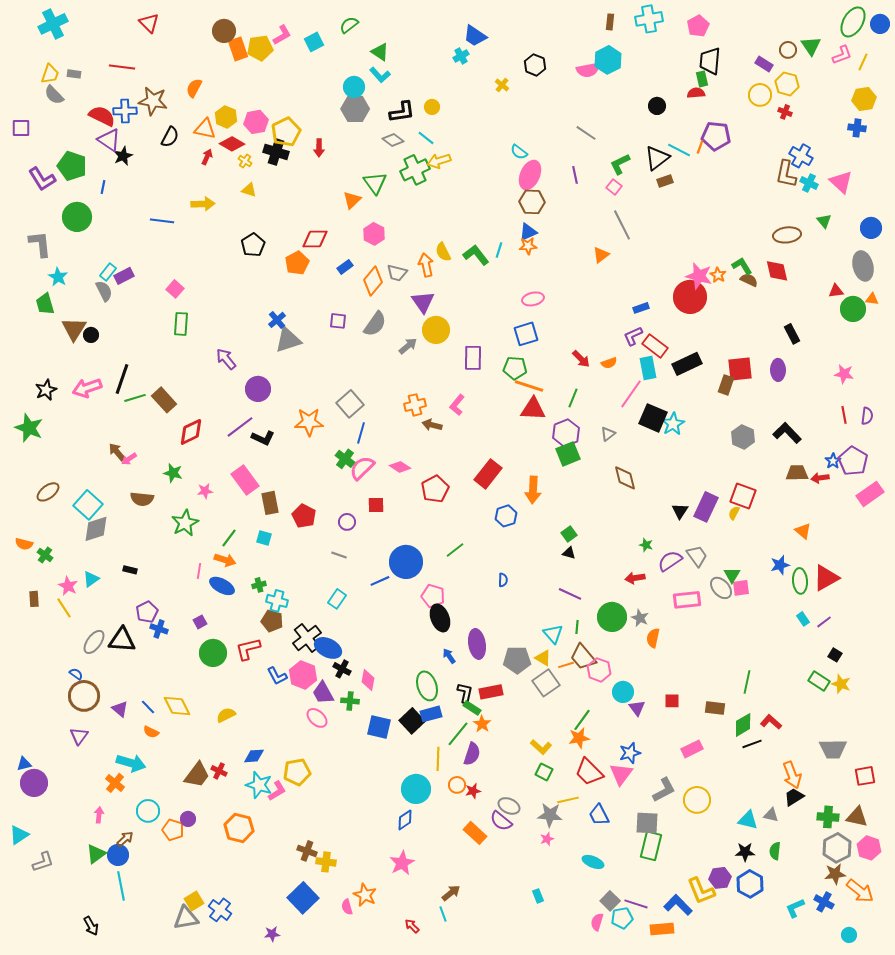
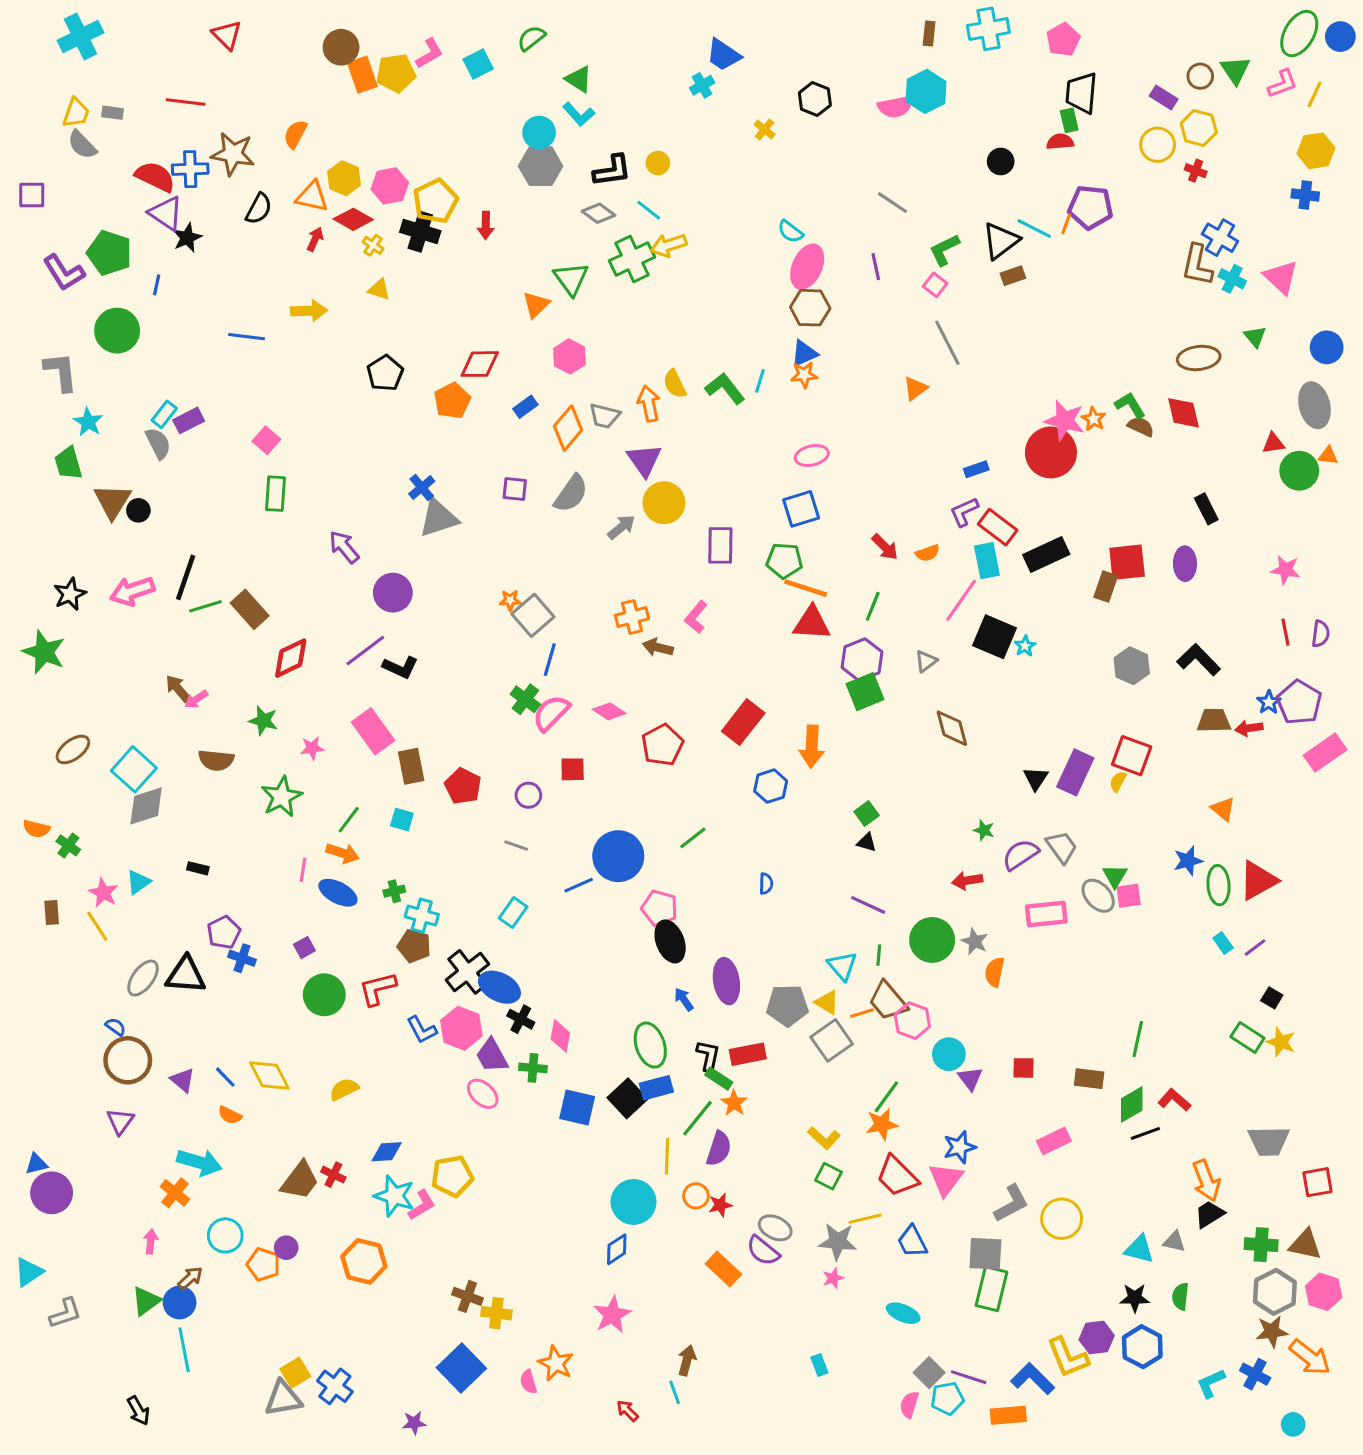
orange star: (309, 422) -> (510, 600), moved, size x0.5
cyan star: (673, 424) -> (1025, 646), size x0.6
brown arrow: (451, 893) -> (687, 1360), turned -36

